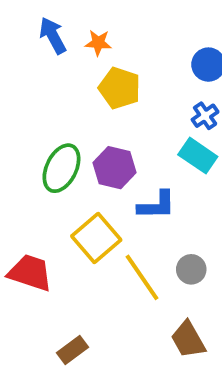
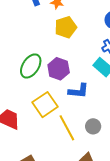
yellow pentagon: (120, 88) -> (66, 27), turned 30

